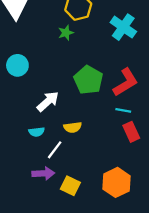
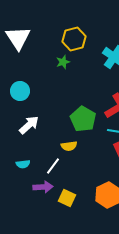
green pentagon: (88, 80) -> (83, 119), moved
white arrow: (48, 101) -> (29, 125), moved
cyan semicircle: (37, 132) -> (23, 164), moved

